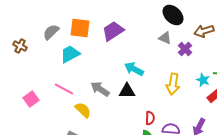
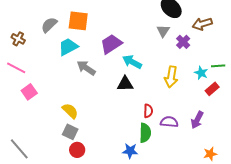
purple trapezoid: (113, 31) -> (111, 44), moved
gray triangle: (165, 38) -> (163, 31), turned 40
pink line: (64, 89) -> (16, 68), moved
gray arrow: (100, 89) -> (86, 68), moved
yellow semicircle: (83, 110) -> (70, 111), moved

